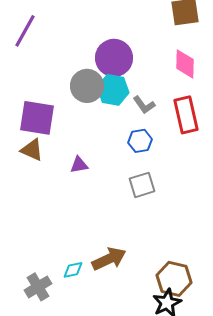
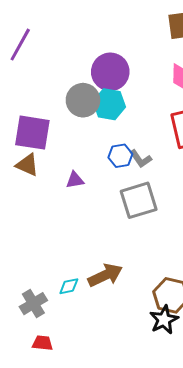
gray L-shape: (144, 105) -> (141, 159), moved
blue hexagon: (140, 141) -> (120, 156), moved
gray square: (142, 185) -> (139, 200), size x1.4

